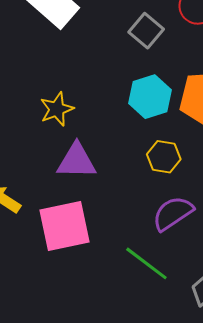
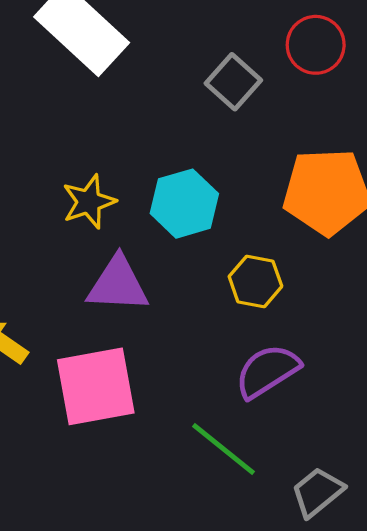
cyan hexagon: (150, 97) -> (184, 204), moved

